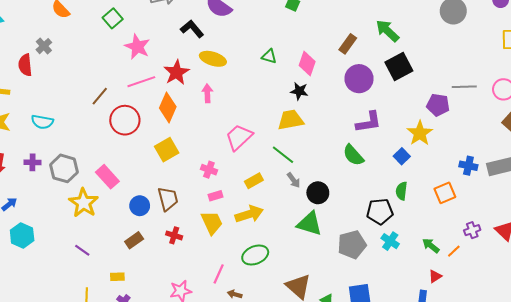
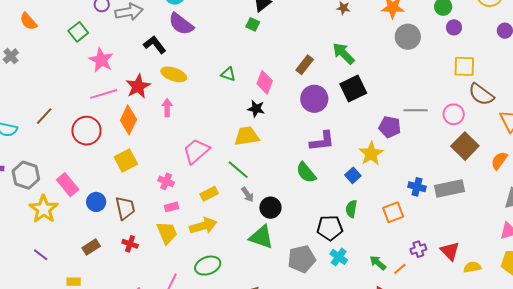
brown line: (100, 96) -> (44, 116), moved
blue circle: (140, 206) -> (96, 202), moved

